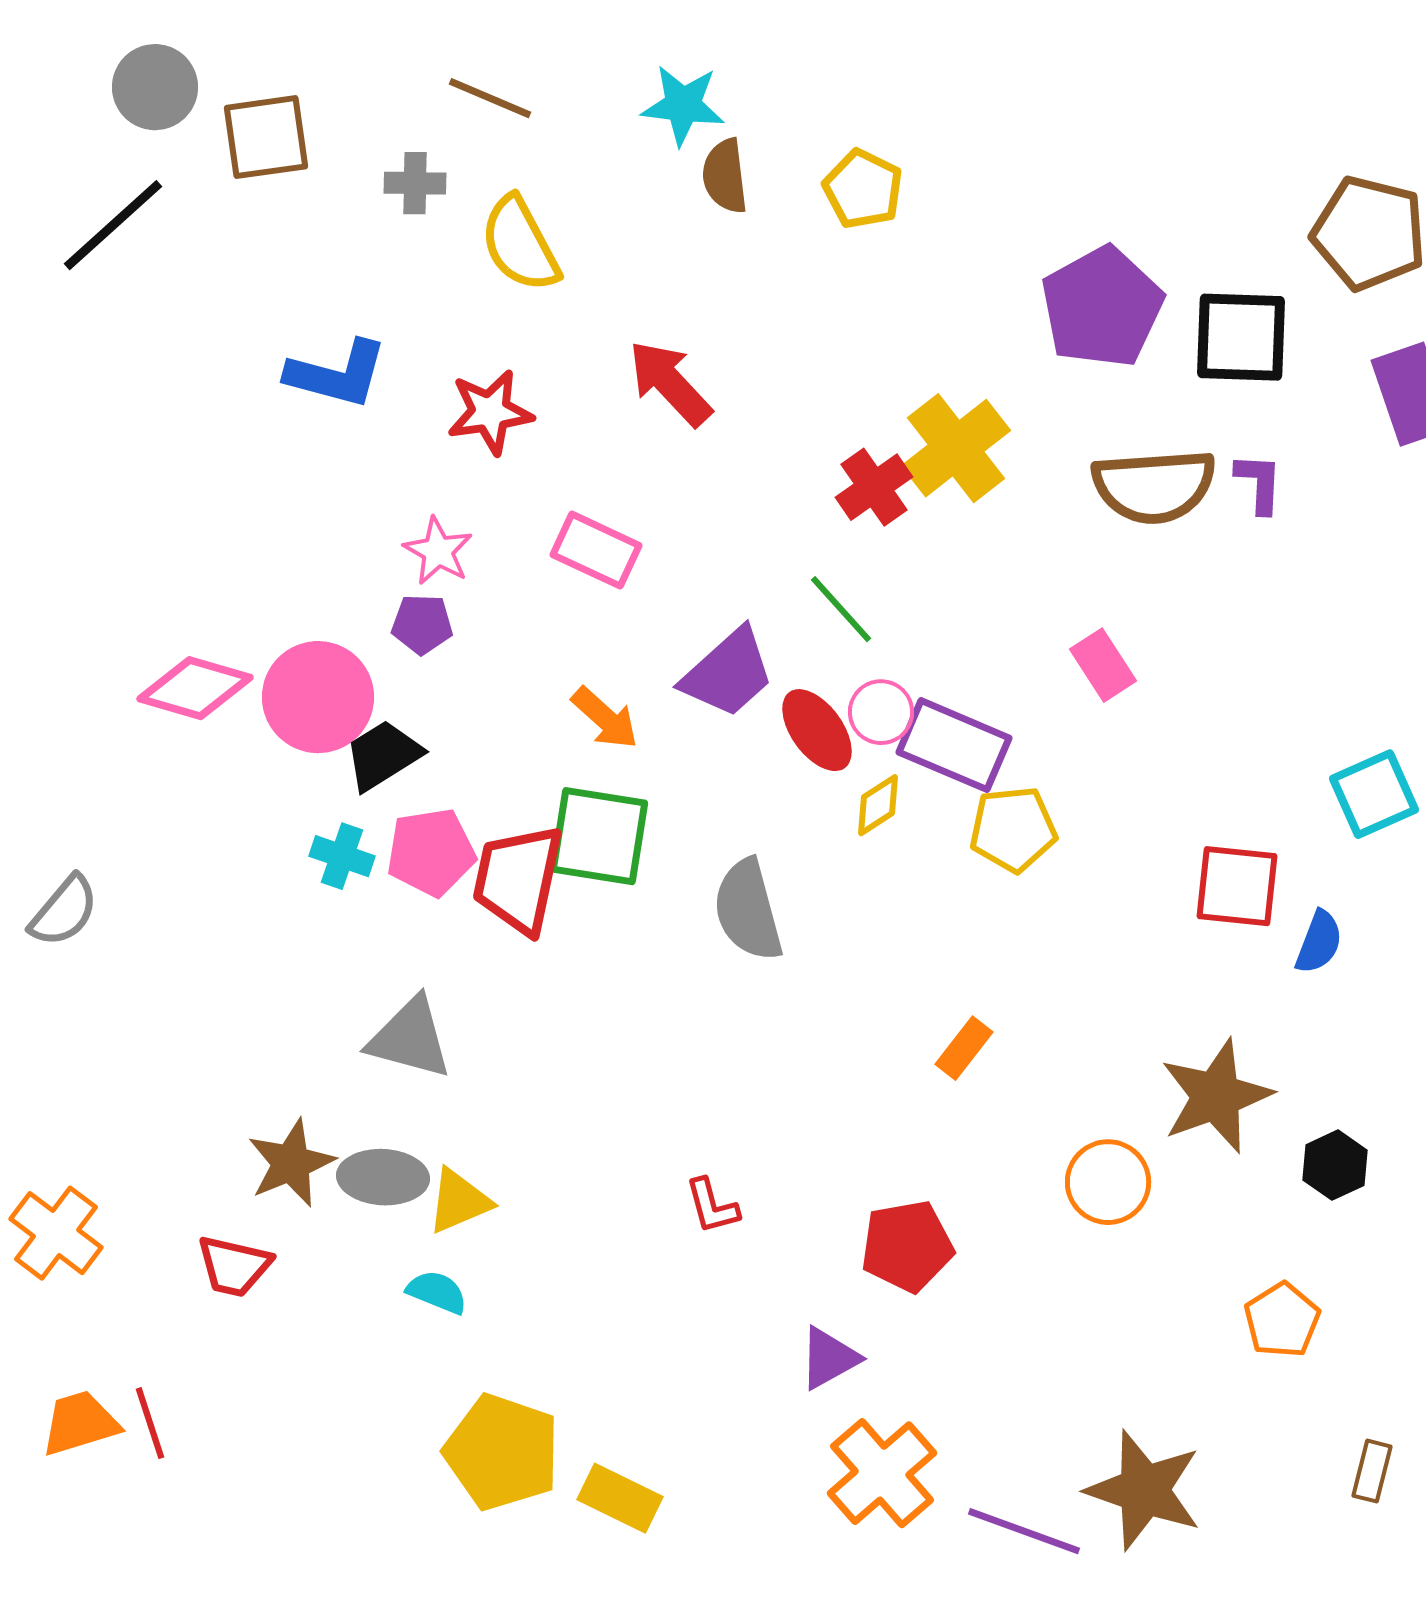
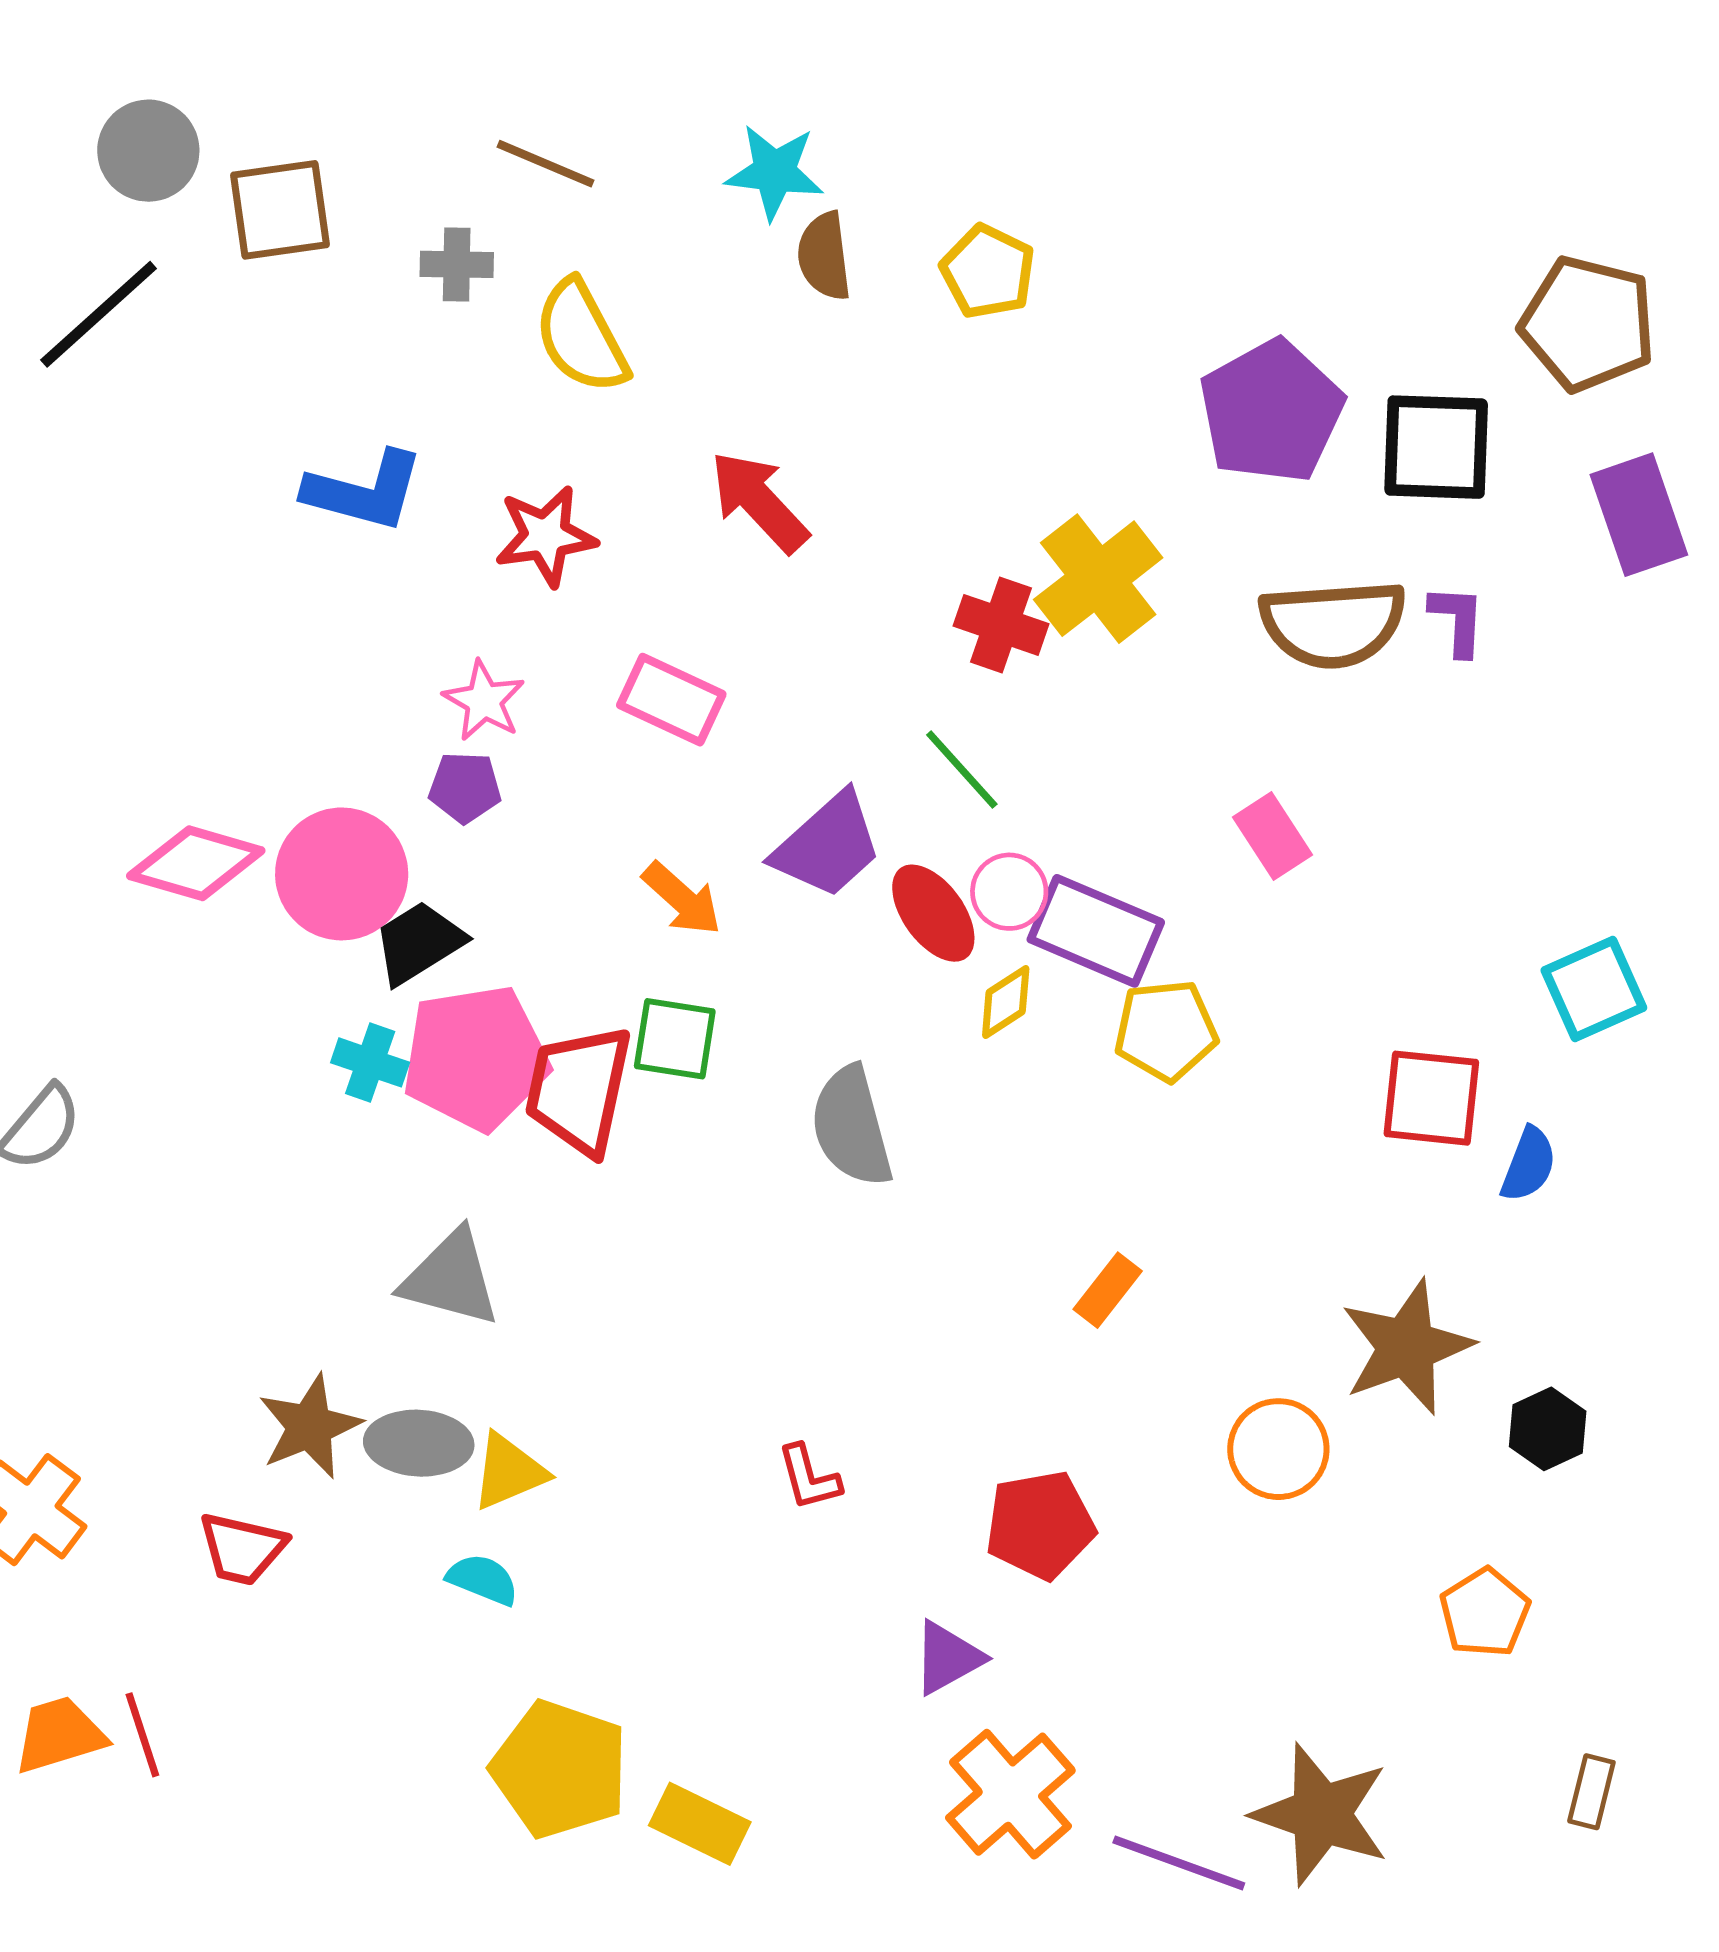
red cross: (874, 487) -> (1001, 625), turned -36
green square: (599, 836) -> (675, 1039), size x0.7
pink pentagon: (431, 852) -> (476, 1058), size x1.4

